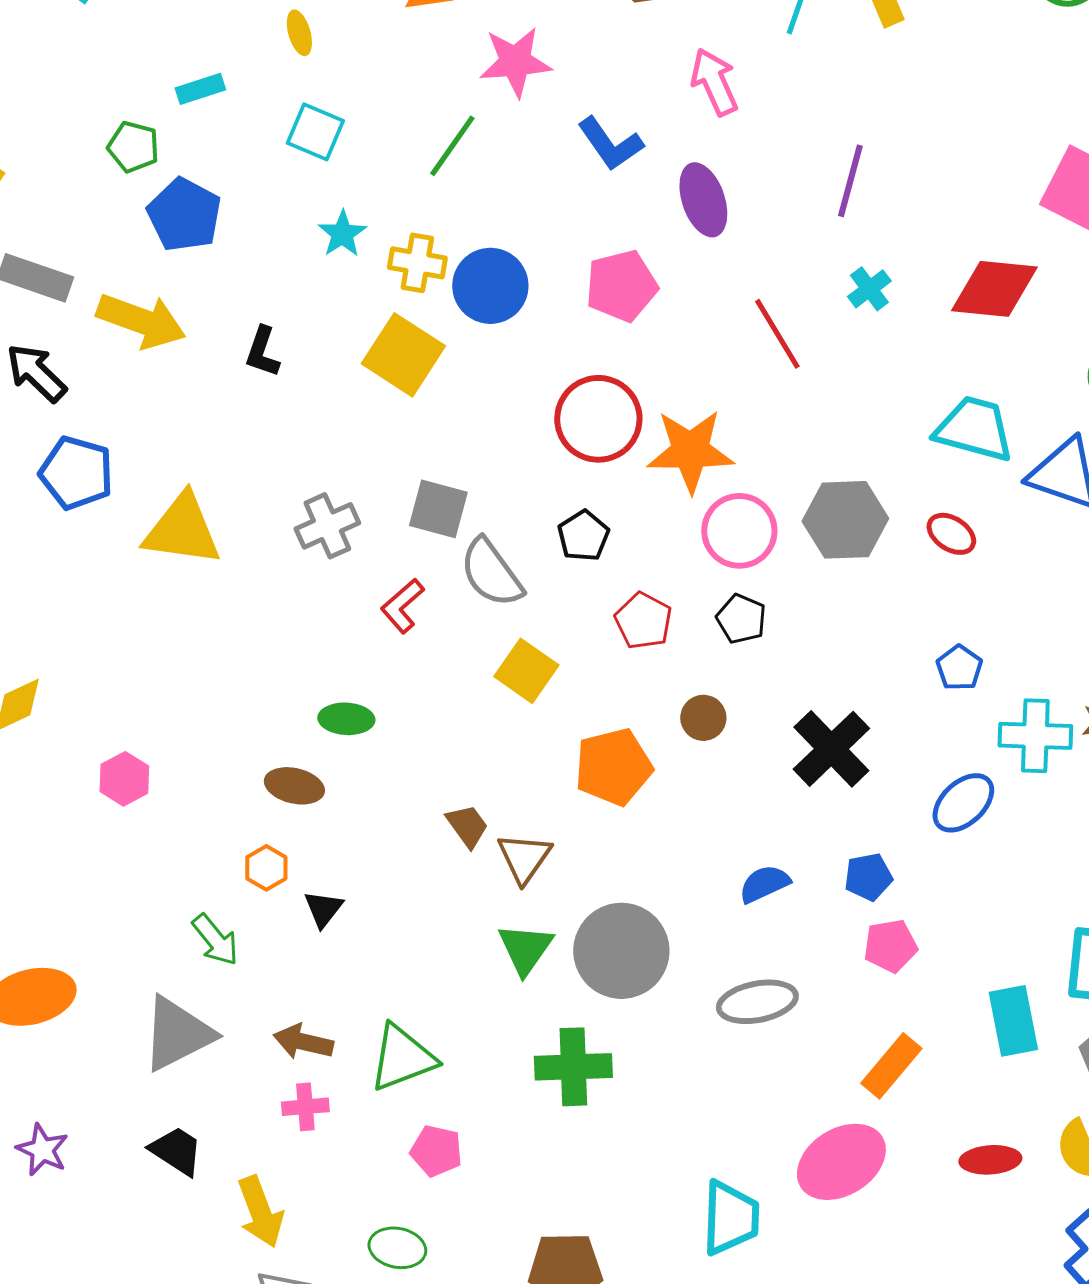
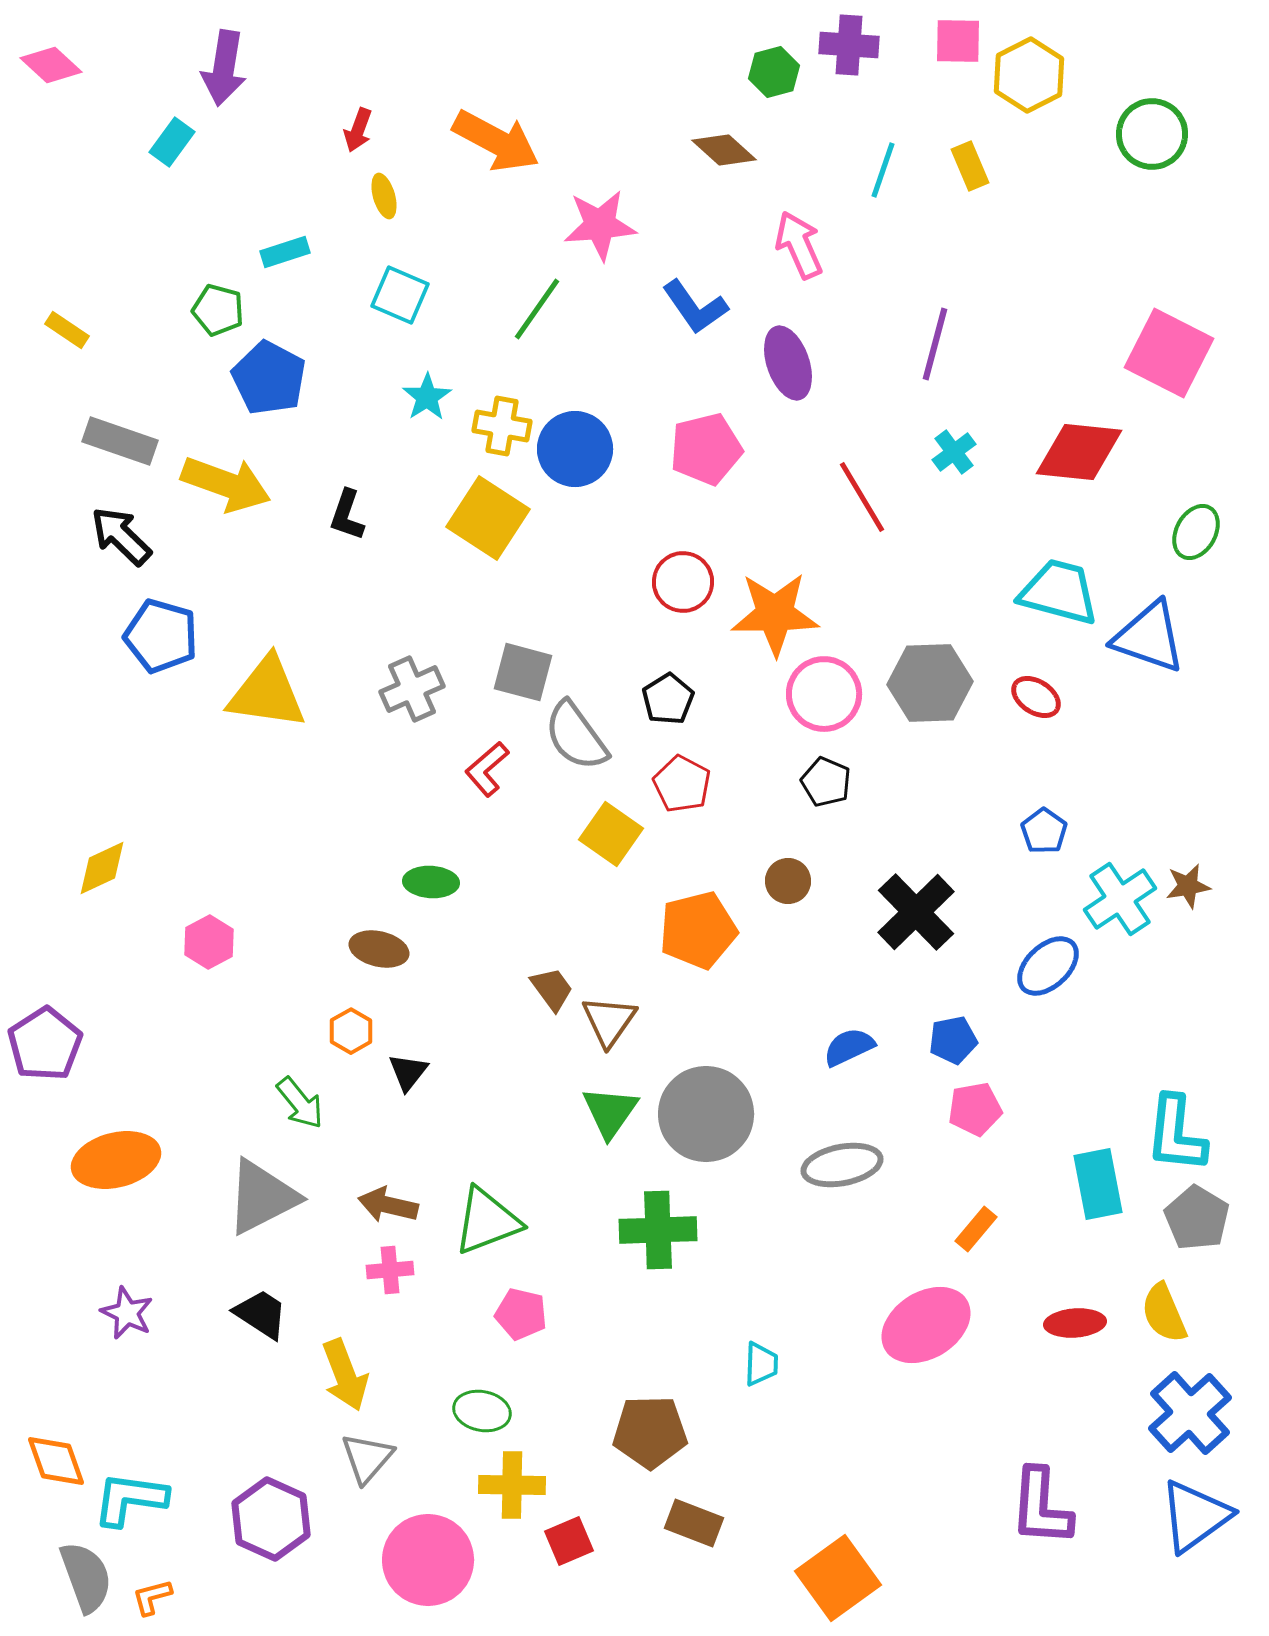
red circle: (598, 419) -> (683, 582), size x0.7
red pentagon: (643, 621) -> (682, 784), moved
cyan cross: (1035, 736) -> (1120, 899), turned -36
orange rectangle: (891, 1066) -> (976, 1229), size x0.7
cyan trapezoid: (730, 1218) -> (761, 1364), moved, size x0.6

